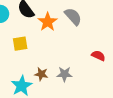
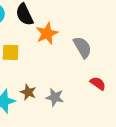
gray semicircle: (73, 17) -> (82, 47), moved

